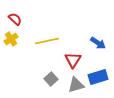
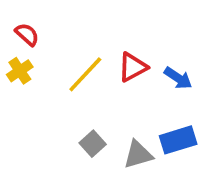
yellow line: (47, 41) -> (85, 74), turned -35
red triangle: (73, 60) -> (133, 67), moved, turned 30

